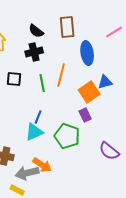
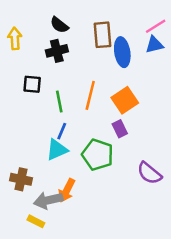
brown rectangle: (67, 27) -> (103, 35), moved
orange line: (61, 75) -> (90, 95), moved
blue triangle: (105, 82) -> (154, 45), moved
green line: (42, 83) -> (59, 102), moved
orange arrow: (42, 165) -> (67, 190), turned 84

